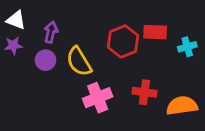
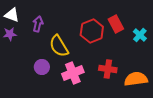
red rectangle: (155, 32) -> (116, 24), turned 60
cyan cross: (187, 47) -> (140, 35), turned -32
purple circle: (45, 60) -> (42, 67), moved

